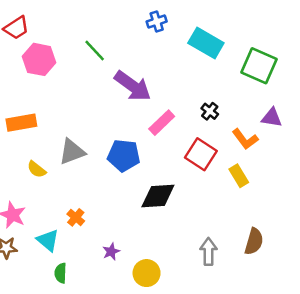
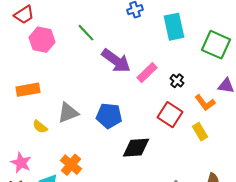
cyan rectangle: (206, 43) -> (174, 27), turned 48
pink rectangle: (162, 123) -> (147, 73), moved
orange cross: (76, 217) -> (71, 165), size x1.5

